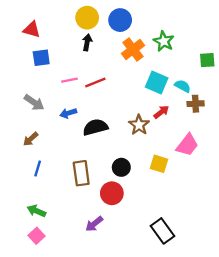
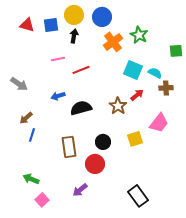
blue square: (41, 58) -> (51, 25), moved
pink line: (69, 80) -> (58, 59), moved
gray arrow: (34, 103) -> (19, 84), moved
yellow square: (159, 164) -> (135, 139), turned -35
blue line: (38, 169) -> (32, 135), moved
pink square: (36, 236) -> (42, 200), moved

